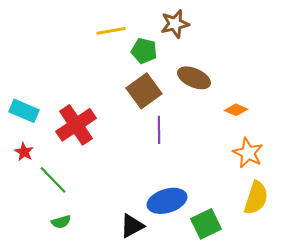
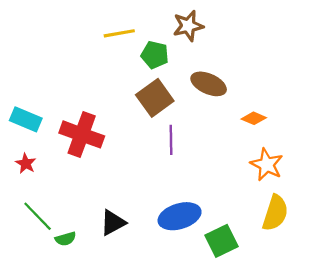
red cross: (76, 125) -> (82, 134), turned -36
green line: (53, 180) -> (38, 216), moved
black triangle: (132, 226) -> (113, 223), moved

